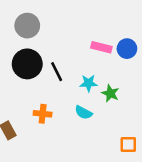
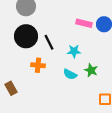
green star: (110, 93) -> (91, 70), moved
orange cross: (43, 114) -> (38, 65), moved

